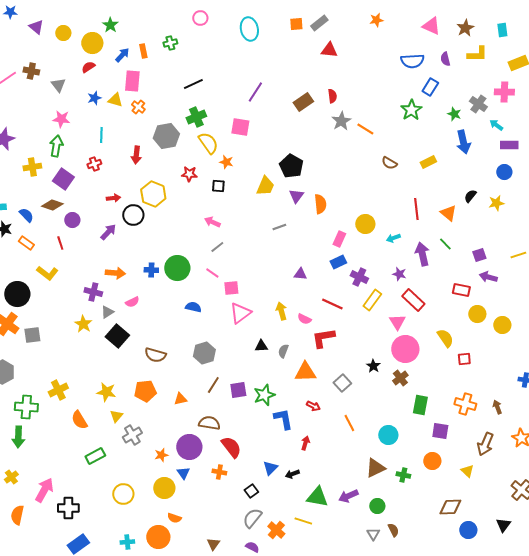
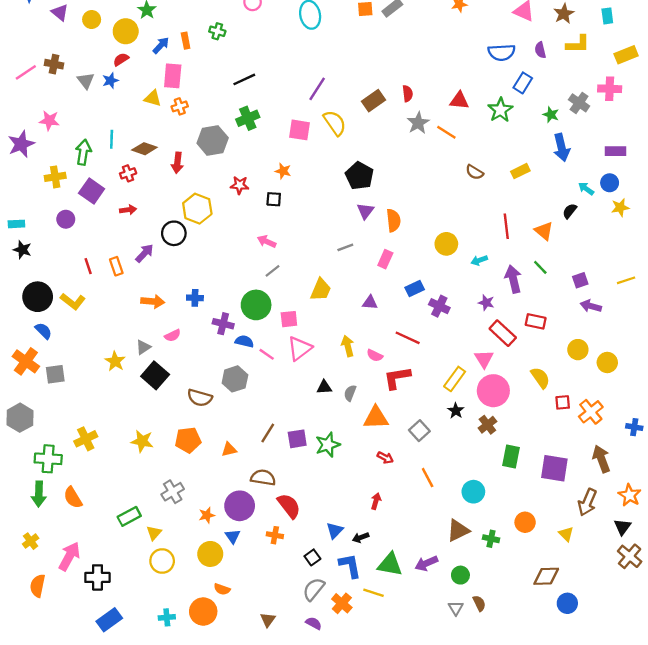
green cross: (170, 43) -> (217, 31), turned 32
red triangle: (329, 50) -> (459, 101), moved
blue star: (94, 98) -> (110, 81), moved
orange cross: (138, 107) -> (180, 106), turned 32
pink star: (61, 119) -> (49, 121), moved
cyan arrow: (496, 125) -> (586, 189), moved
cyan line: (101, 135) -> (112, 139), moved
yellow semicircle: (208, 143) -> (335, 123), moved
yellow trapezoid: (265, 186) -> (321, 290), moved
red arrow: (113, 198) -> (128, 210), moved
yellow star: (496, 203) -> (620, 207), moved
brown diamond: (52, 205) -> (144, 149), moved
blue semicircle: (26, 215) -> (43, 331), moved
purple circle: (72, 220) -> (66, 219), moved
pink rectangle: (339, 239) -> (385, 259), moved
orange rectangle: (26, 243) -> (116, 266), moved, turned 35
green circle: (177, 268) -> (256, 305), moved
pink line: (212, 273) -> (267, 354), moved
red rectangle: (461, 290) -> (536, 321), moved
purple cross: (93, 292) -> (223, 324), moved
black circle: (17, 294) -> (38, 297), moved
yellow rectangle: (372, 300) -> (455, 379), moved
gray hexagon: (204, 353) -> (235, 379), moved
orange cross: (465, 404) -> (591, 412), moved, turned 35
brown arrow: (497, 407) -> (601, 459), size x1.6
yellow triangle: (116, 416) -> (154, 533), moved
blue L-shape: (283, 419) -> (350, 566), moved
orange semicircle: (79, 420) -> (73, 498), moved
purple square: (440, 431) -> (554, 468), moved, size x1.4
black triangle: (503, 525) -> (623, 527), moved

